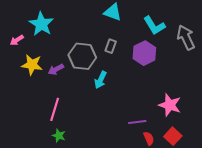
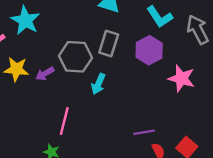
gray rectangle: (111, 46) -> (109, 43), size x1.5
pink star: (170, 105) -> (181, 78), moved
pink line: (55, 109) -> (64, 121), moved

